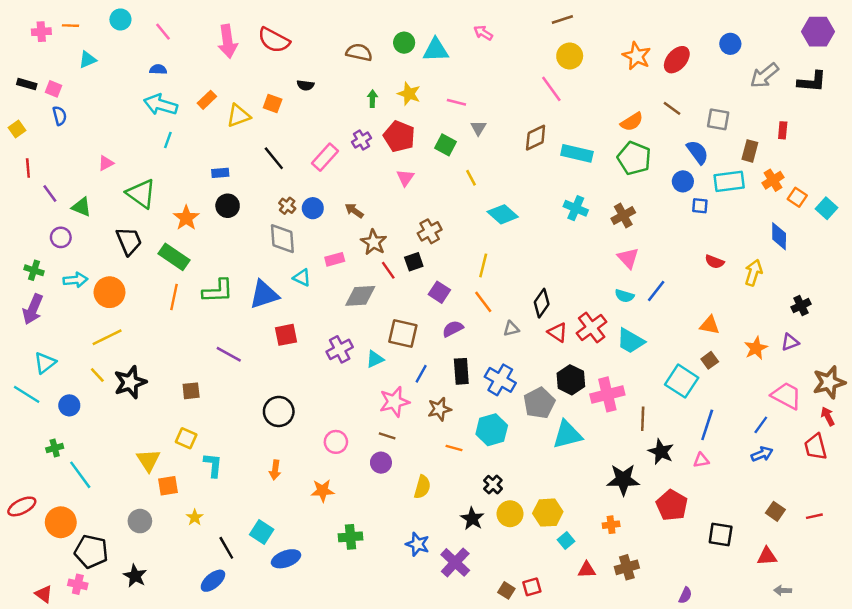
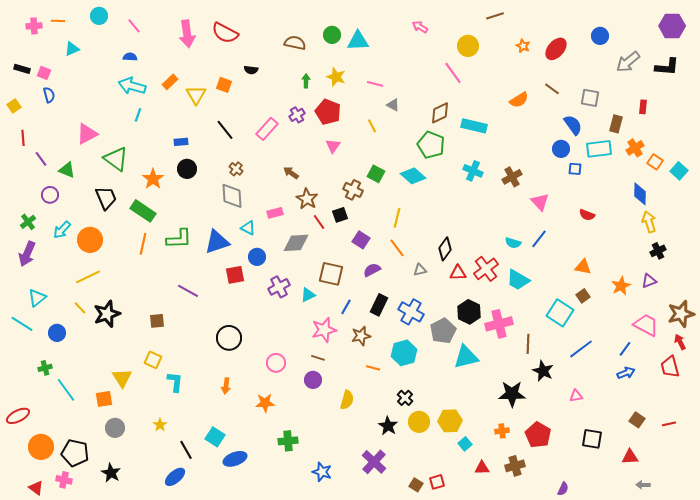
brown line: (562, 19) -> (495, 16), moved
pink arrow: (483, 33) -> (420, 27), moved
orange star: (637, 56) -> (523, 46), size x0.6
yellow triangle: (239, 116) -> (196, 95), turned -40
gray triangle: (478, 128) -> (393, 105), turned -32
green square: (445, 145) -> (376, 174), moved
green pentagon: (634, 158) -> (431, 145), moved
pink triangle: (106, 163) -> (87, 134), size x1.6
yellow line: (471, 178) -> (372, 126), moved
blue circle: (313, 208) -> (257, 257), moved
brown cross: (430, 231) -> (353, 190), turned -36
pink triangle: (628, 258) -> (540, 202), moved
green cross: (34, 270) -> (28, 222), turned 35
yellow arrow: (753, 273) -> (649, 222), moved, turned -35
cyan arrow: (75, 280) -> (62, 230), turned 138
red triangle: (557, 332) -> (458, 273), turned -36
black rectangle: (461, 371) -> (379, 305), turned 30
blue line: (707, 425) -> (581, 349), turned 35
pink triangle: (701, 460) -> (576, 396), moved
orange square: (168, 486) -> (104, 399), moved
red pentagon: (672, 505) -> (538, 435), moved
orange circle: (61, 522) -> (41, 447), moved
blue star: (417, 544) -> (322, 472), moved

